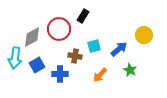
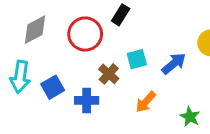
gray diamond: (32, 37) -> (35, 30), moved
brown cross: (75, 56) -> (109, 74), turned 32
green star: (130, 70) -> (190, 117), moved

